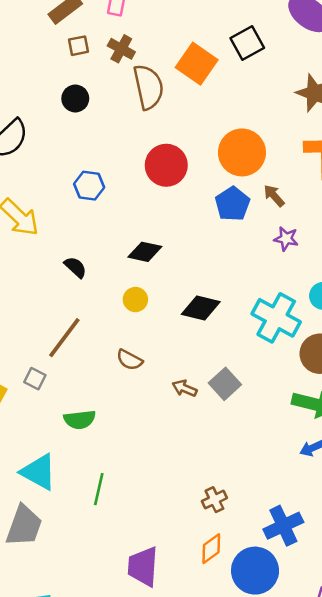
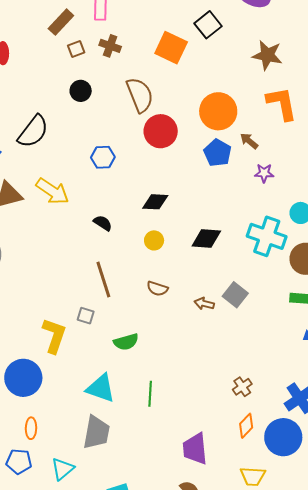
brown semicircle: (148, 87) -> (140, 95), moved
brown line: (64, 338) -> (103, 280), turned -45

